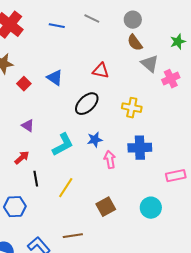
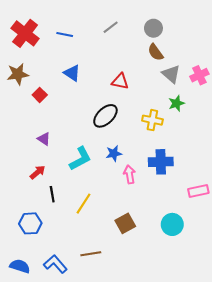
gray line: (92, 19) -> (111, 27), turned -63
blue line: (57, 26) -> (65, 34), moved
green star: (178, 42) -> (176, 103), moved
blue triangle: (55, 78) -> (72, 73), moved
pink cross: (171, 79) -> (199, 75), moved

